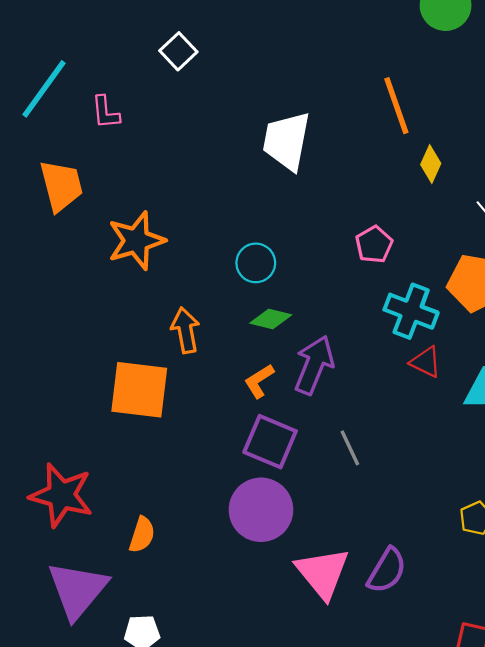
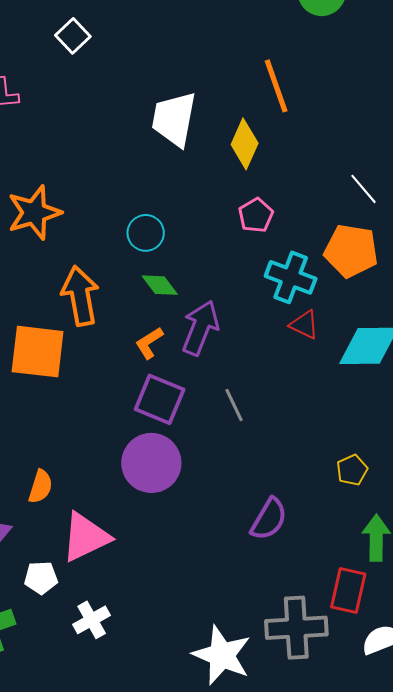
yellow diamond: (431, 164) -> (245, 144), moved, size x1.4
green diamond: (271, 319) -> (160, 285), turned 39
orange arrow: (185, 330) -> (80, 296), size x1.4
pink triangle: (323, 573) -> (86, 537), moved, turned 44

